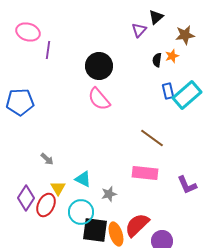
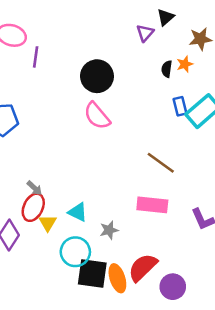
red ellipse: (46, 205) -> (33, 207), moved

